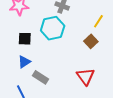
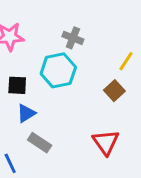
blue triangle: (24, 62) -> (26, 113), moved

